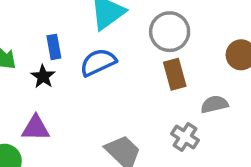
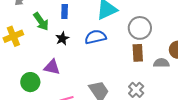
blue rectangle: (54, 47) -> (65, 12), moved
gray semicircle: (214, 104) -> (161, 63), moved

